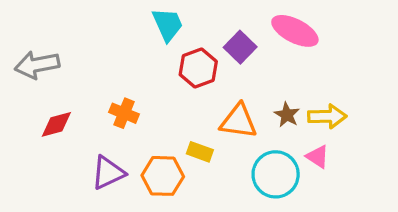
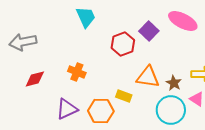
cyan trapezoid: (168, 25) -> (86, 17), moved
brown star: (287, 115) -> (174, 83), moved

